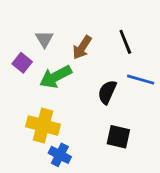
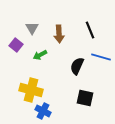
brown arrow: (82, 47) -> (59, 34), turned -36
green arrow: (56, 77) -> (40, 55), size x0.6

